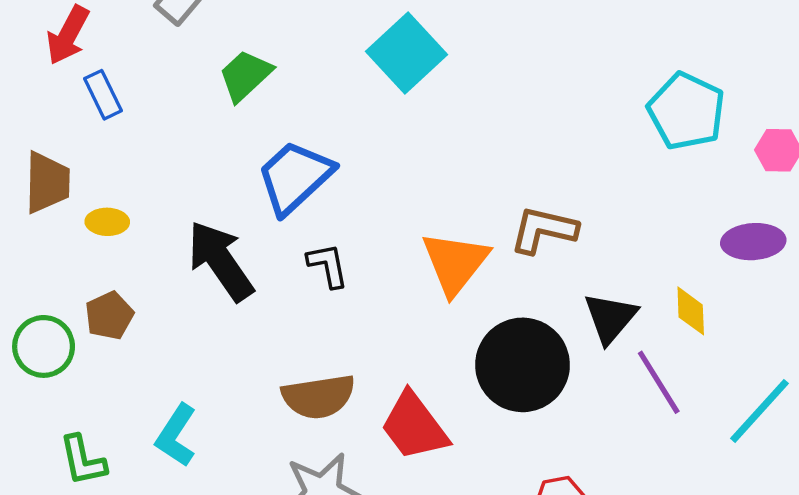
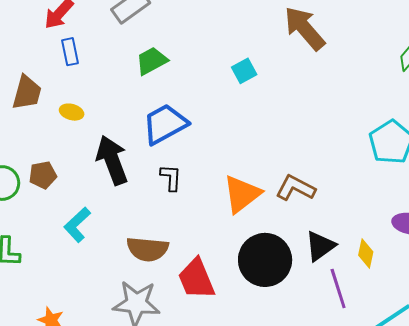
cyan square: (406, 53) -> (244, 71), size x0.6
yellow ellipse: (107, 222) -> (72, 112), moved
cyan L-shape: (176, 435) -> (77, 225), moved

